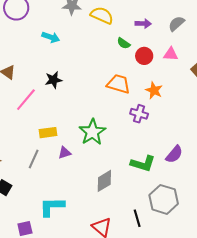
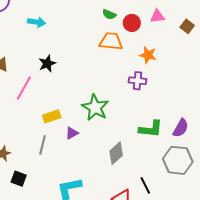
orange trapezoid: (119, 84) -> (111, 41), moved
purple semicircle: (174, 154) -> (181, 128), moved
black line: (137, 218) -> (145, 185), moved

